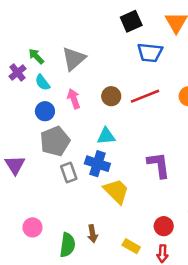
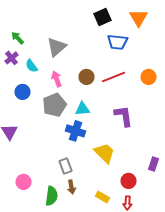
green arrow: (36, 56) -> (18, 38), moved
blue circle: (45, 111) -> (22, 92), moved
gray pentagon: (55, 141) -> (54, 105), moved
purple L-shape: (159, 165) -> (124, 116), moved
gray rectangle: (69, 172) -> (66, 166), moved
yellow trapezoid: (116, 191) -> (104, 153), moved

